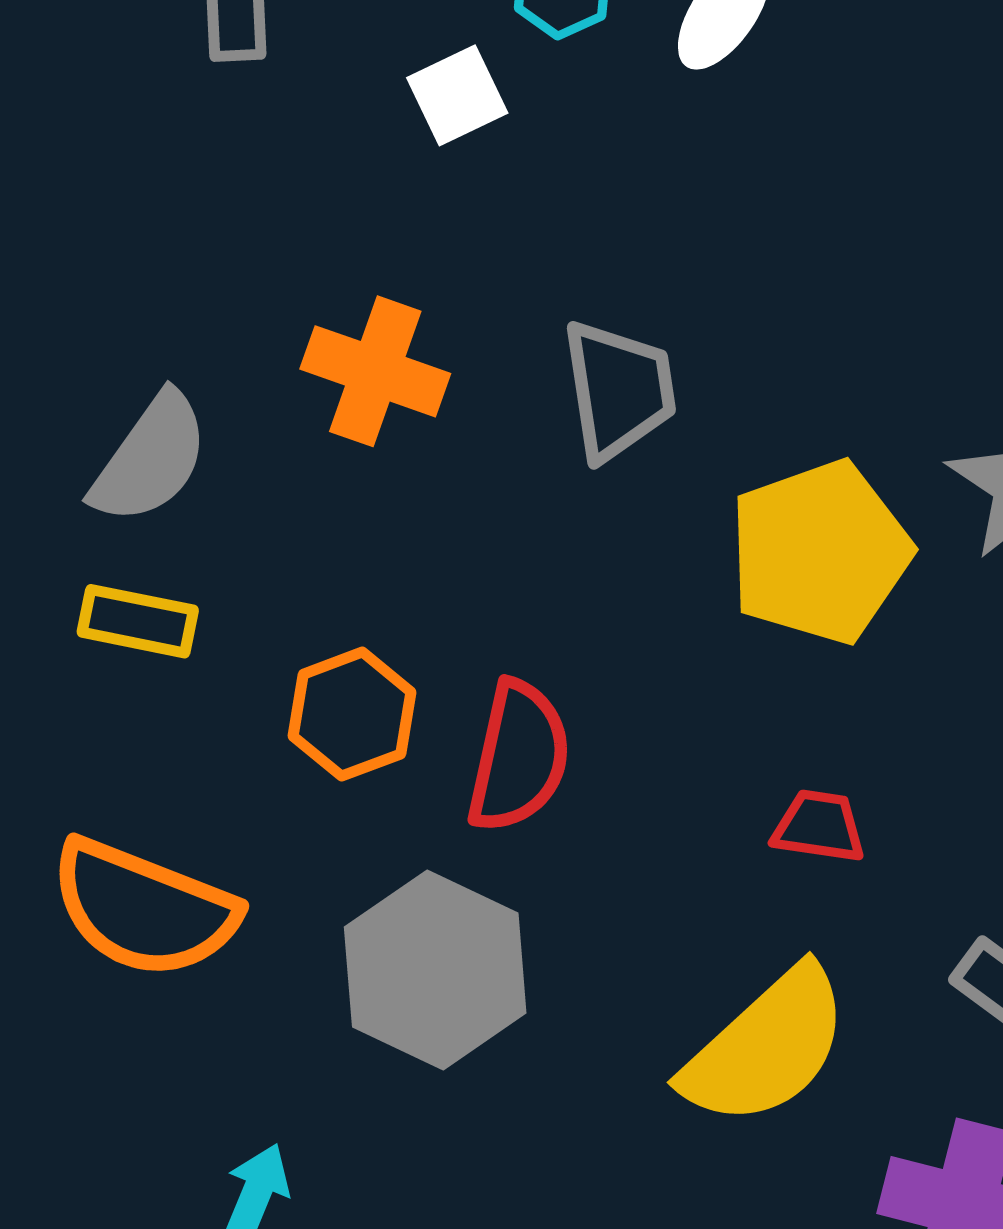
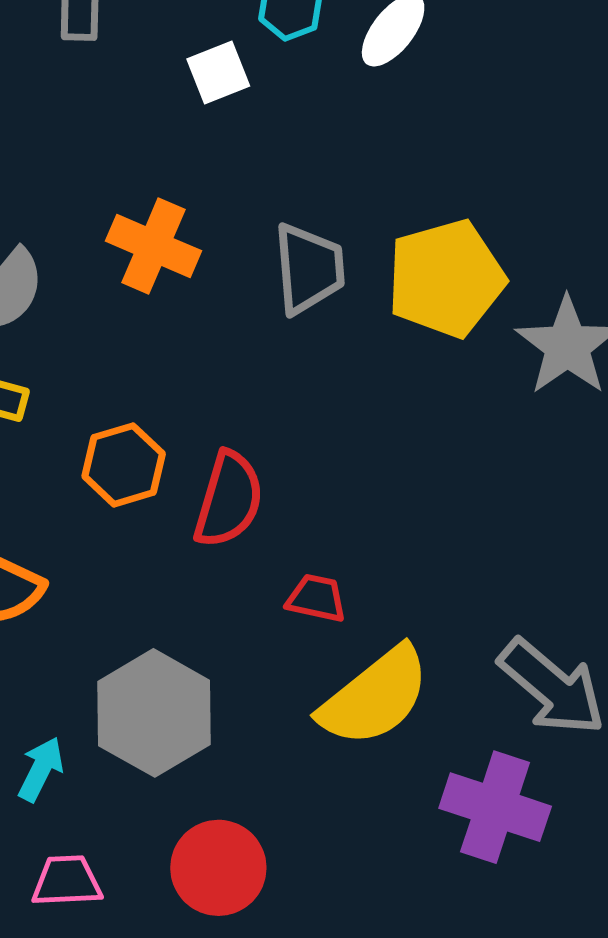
yellow pentagon: (820, 552) -> (446, 279), moved
red trapezoid: (819, 826) -> (316, 598), moved
gray hexagon: (435, 970) -> (154, 713), moved

